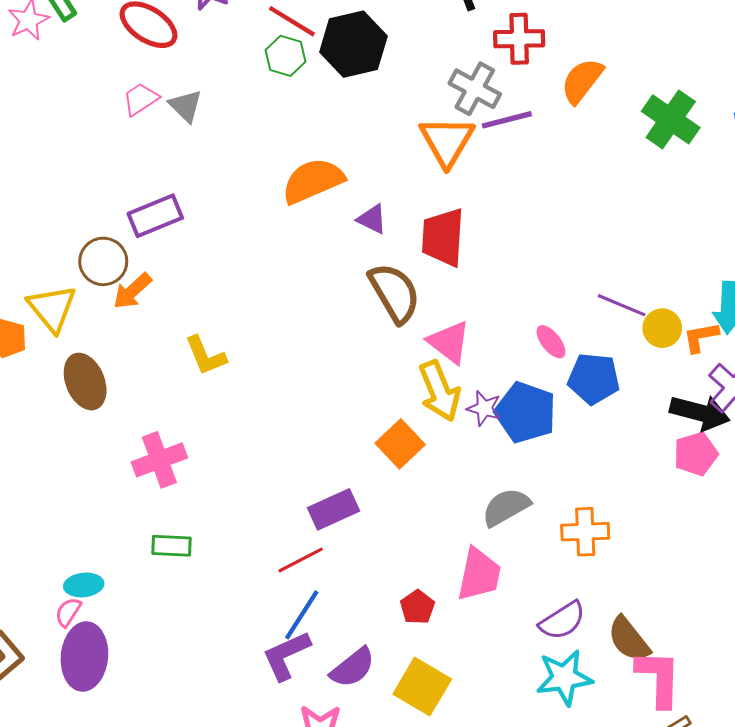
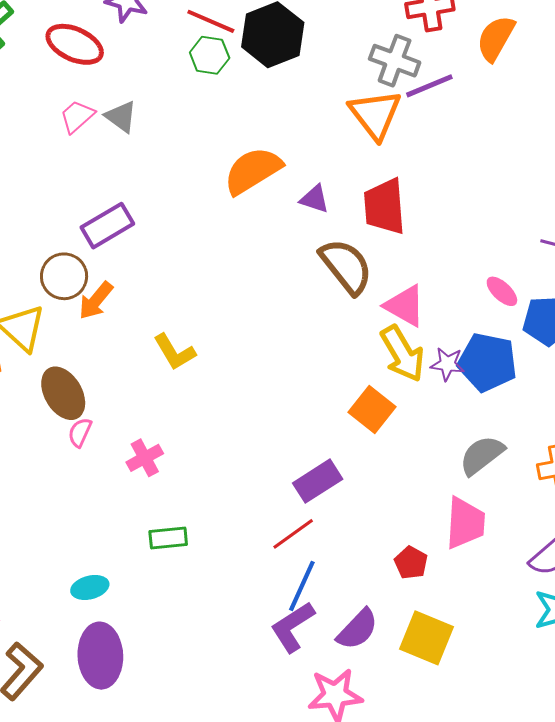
pink cross: (159, 460) -> (145, 458), size x0.7
pink semicircle: (68, 612) -> (80, 432), moved

